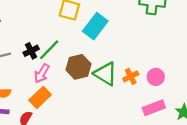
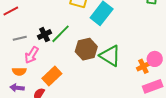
pink arrow: (42, 73) -> (32, 55), moved
orange cross: (131, 76) -> (143, 66), moved

